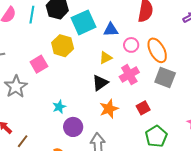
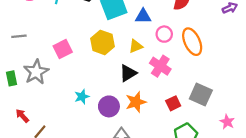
yellow hexagon: (63, 46) -> (103, 42), moved
pink cross: (129, 75) -> (160, 66), turned -30
gray square: (165, 78) -> (201, 94), moved
purple circle: (73, 127) -> (109, 106), moved

